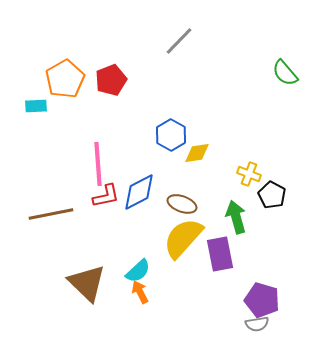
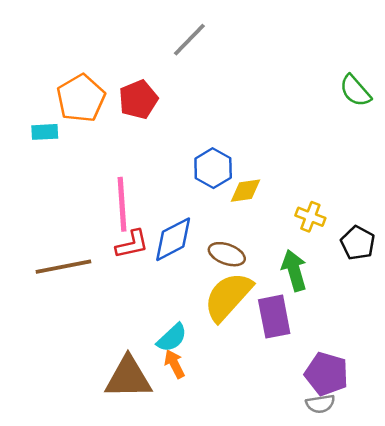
gray line: (179, 41) -> (189, 40), moved
black pentagon: (272, 195) -> (358, 243), moved
brown triangle: (87, 283) -> (128, 378), moved, turned -45

